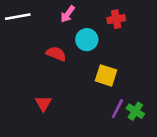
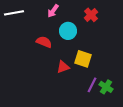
red cross: (116, 19) -> (91, 15), turned -32
red triangle: (43, 104) -> (63, 67), moved, turned 40

